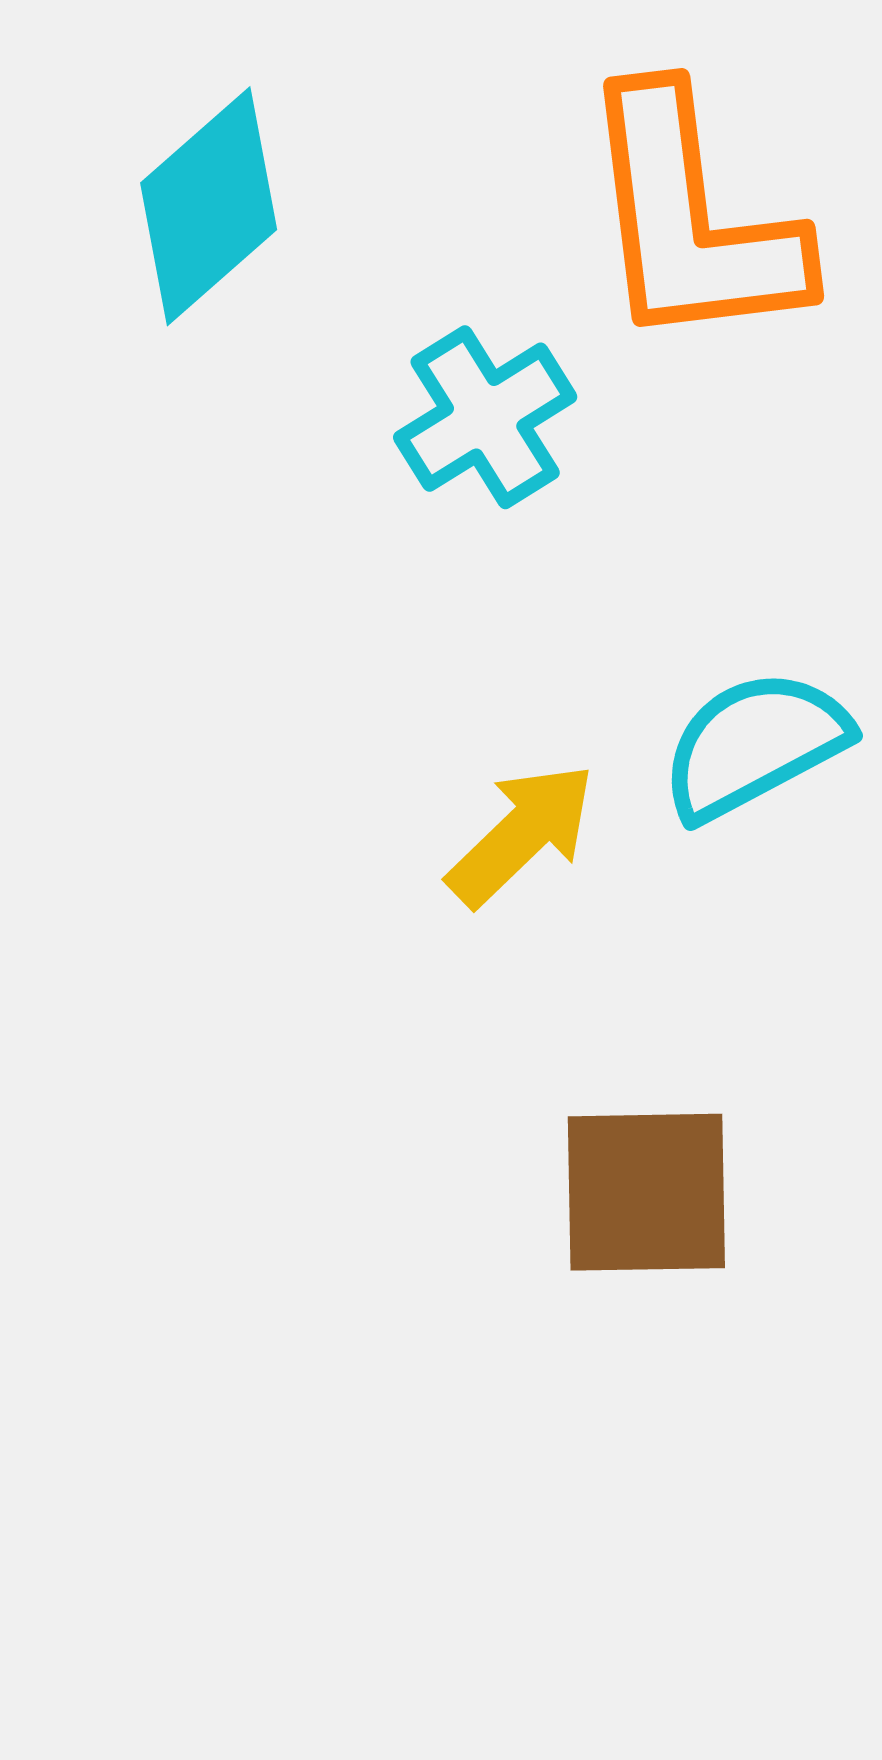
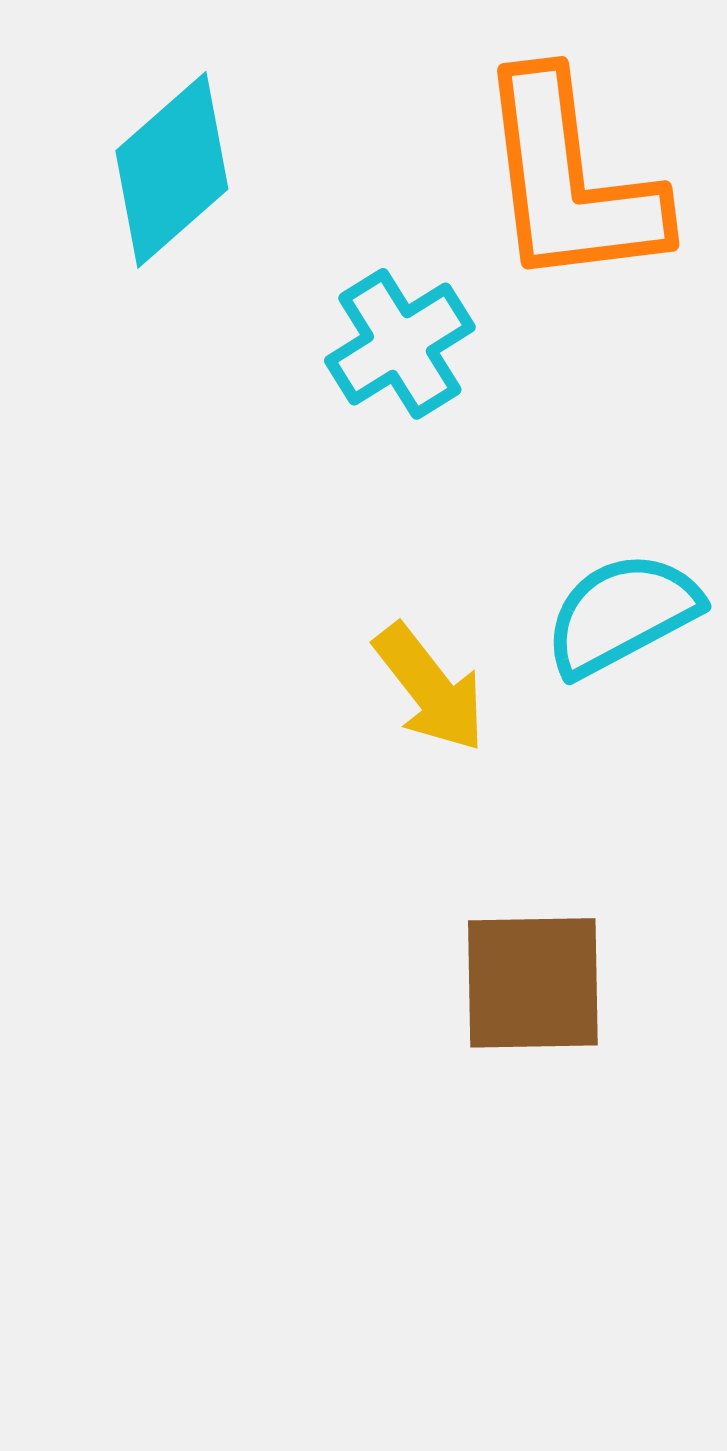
yellow arrow: (522, 834) -> (430, 688), turned 96

